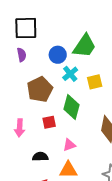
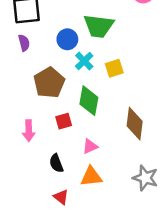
green trapezoid: (85, 46) -> (99, 26), turned 68
black semicircle: (40, 157) -> (56, 163), turned -105

